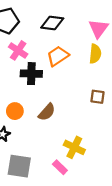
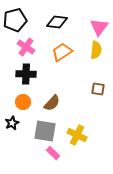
black cross: (31, 74) -> (26, 74), moved
gray square: (19, 166) -> (45, 131), moved
pink rectangle: (60, 167) -> (53, 153), moved

